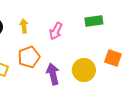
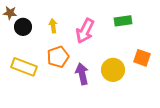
pink arrow: (56, 31) -> (85, 31), size x1.4

